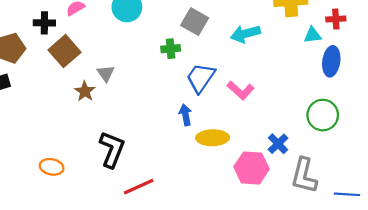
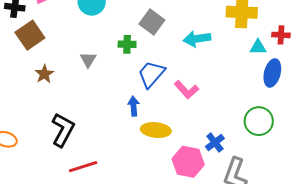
gray triangle: (106, 73) -> (88, 60), moved

